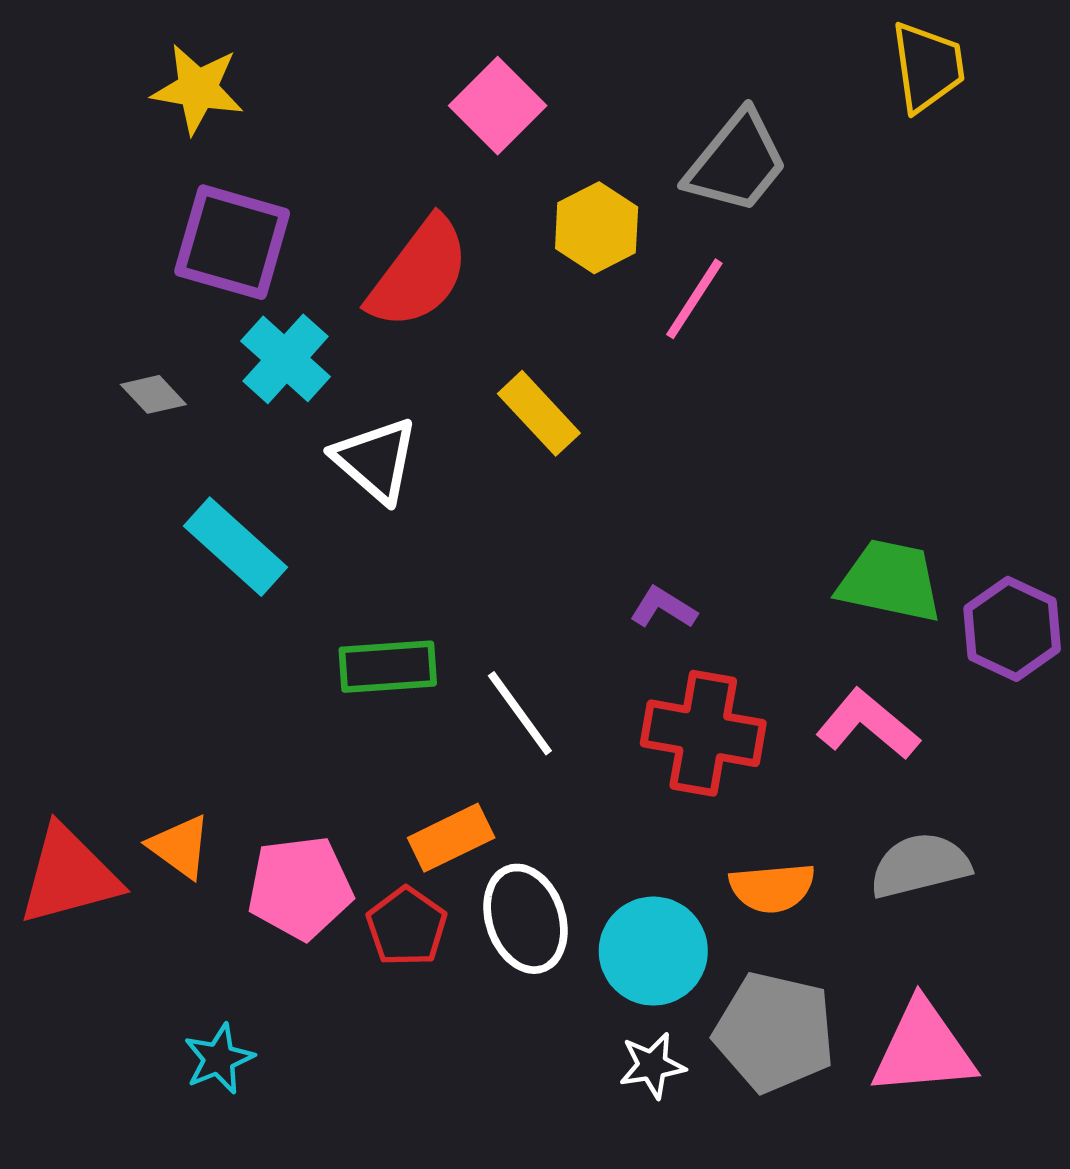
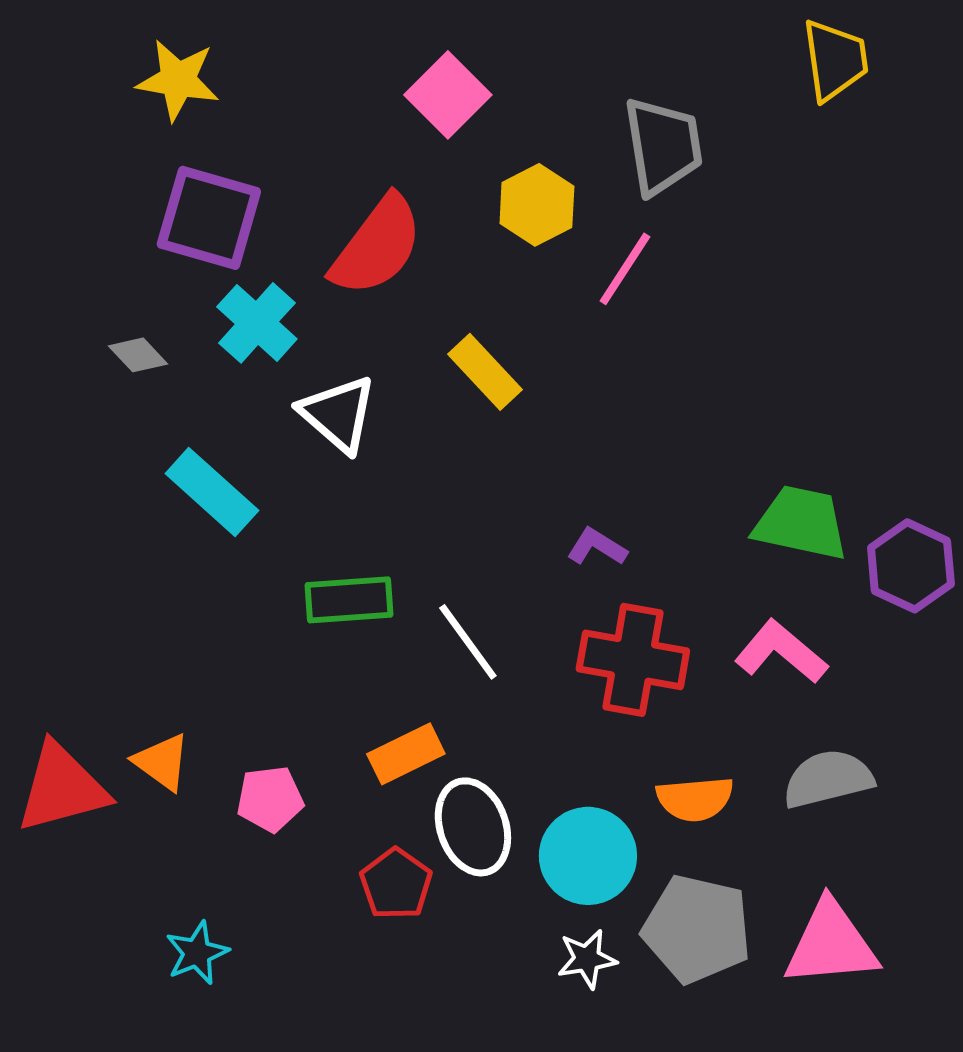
gray trapezoid: (737, 162) -> (663, 146), turned -48
pink pentagon: (300, 888) -> (270, 799), size x0.7
red pentagon: (407, 927) -> (396, 884), moved

